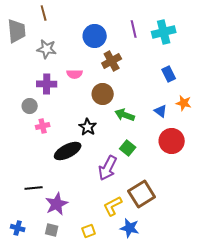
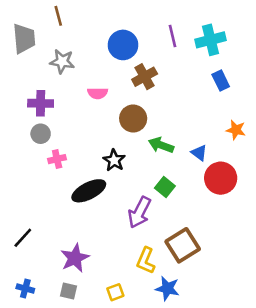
blue rectangle: (169, 74) -> (221, 80), moved
purple cross: (47, 84) -> (41, 103), moved
blue triangle: (161, 111) -> (199, 153), moved
black line: (34, 188) -> (23, 238), moved, turned -42
yellow L-shape: (113, 206) -> (146, 261), turned -40

